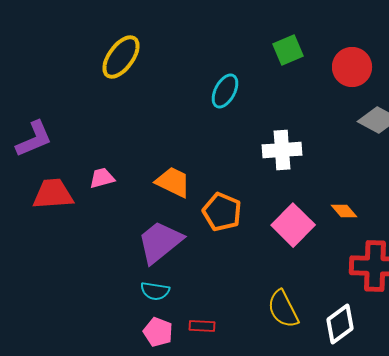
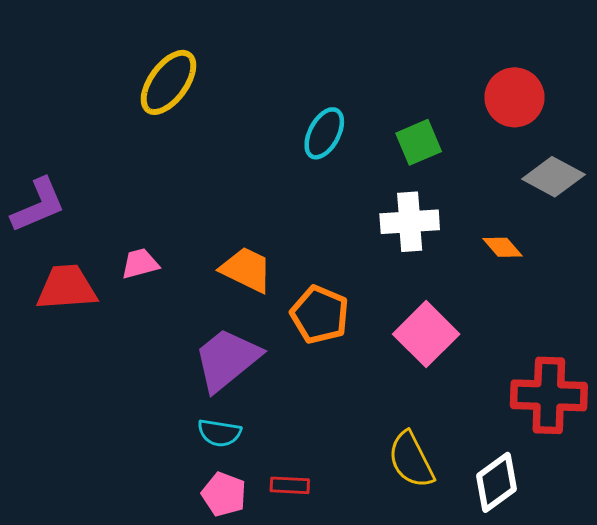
green square: (288, 50) -> (419, 142), moved
orange diamond: (344, 211) -> (503, 247), moved

